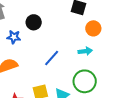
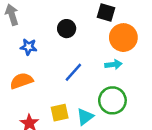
black circle: (34, 22) -> (67, 29), moved
orange circle: (93, 28) -> (123, 38), size x1.5

